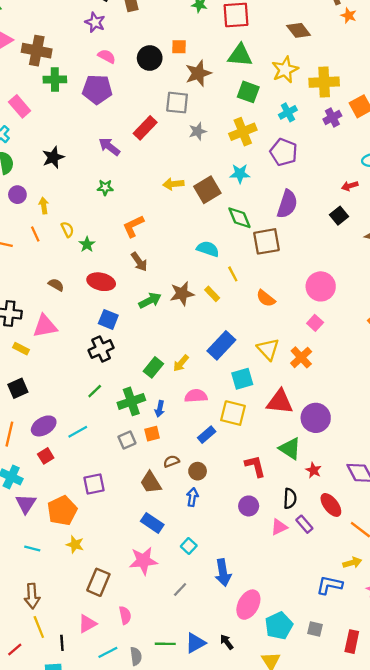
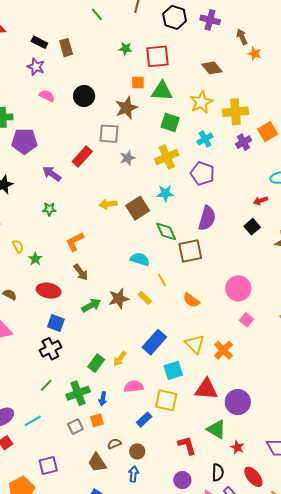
orange square: (179, 47) -> (138, 82), moved
purple pentagon: (97, 89) -> (24, 141), moved
pink square: (315, 323) -> (247, 320), moved

